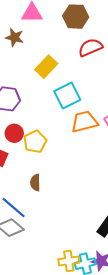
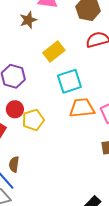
brown star: (15, 37) -> (28, 20), turned 30
brown semicircle: (35, 183) -> (14, 164), moved

